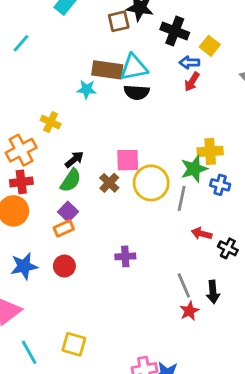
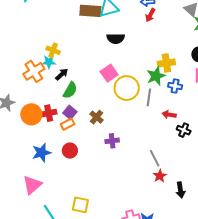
cyan star: (87, 89) -> (49, 62), moved
black semicircle: (137, 92) -> (116, 39), moved
black arrow: (74, 159) -> (62, 74), moved
pink square: (128, 160) -> (109, 73), turned -30
red cross: (21, 182) -> (49, 113), moved
brown cross: (109, 183) -> (96, 117), moved
red arrow: (202, 234) -> (169, 115), moved
black arrow: (213, 292) -> (180, 190), moved

